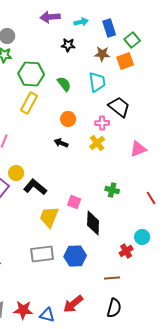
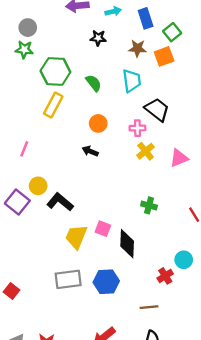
yellow cross: (97, 143) -> (146, 151), moved
pink square: (74, 202) -> (103, 229), moved

